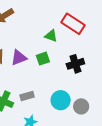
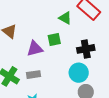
purple triangle: (19, 58) -> (35, 49), moved
cyan circle: (61, 100) -> (79, 73), moved

